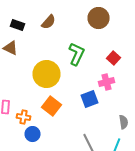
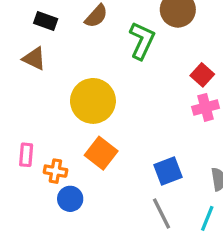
green L-shape: (76, 54) -> (142, 41), moved
pink cross: (106, 82) -> (206, 107), moved
blue square: (90, 99) -> (168, 171), moved

